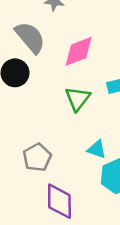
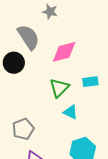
cyan triangle: (97, 149) -> (71, 112), moved

